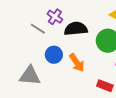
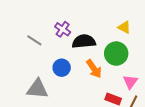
gray line: (38, 29) -> (34, 40), moved
orange arrow: (77, 63) -> (94, 69), moved

